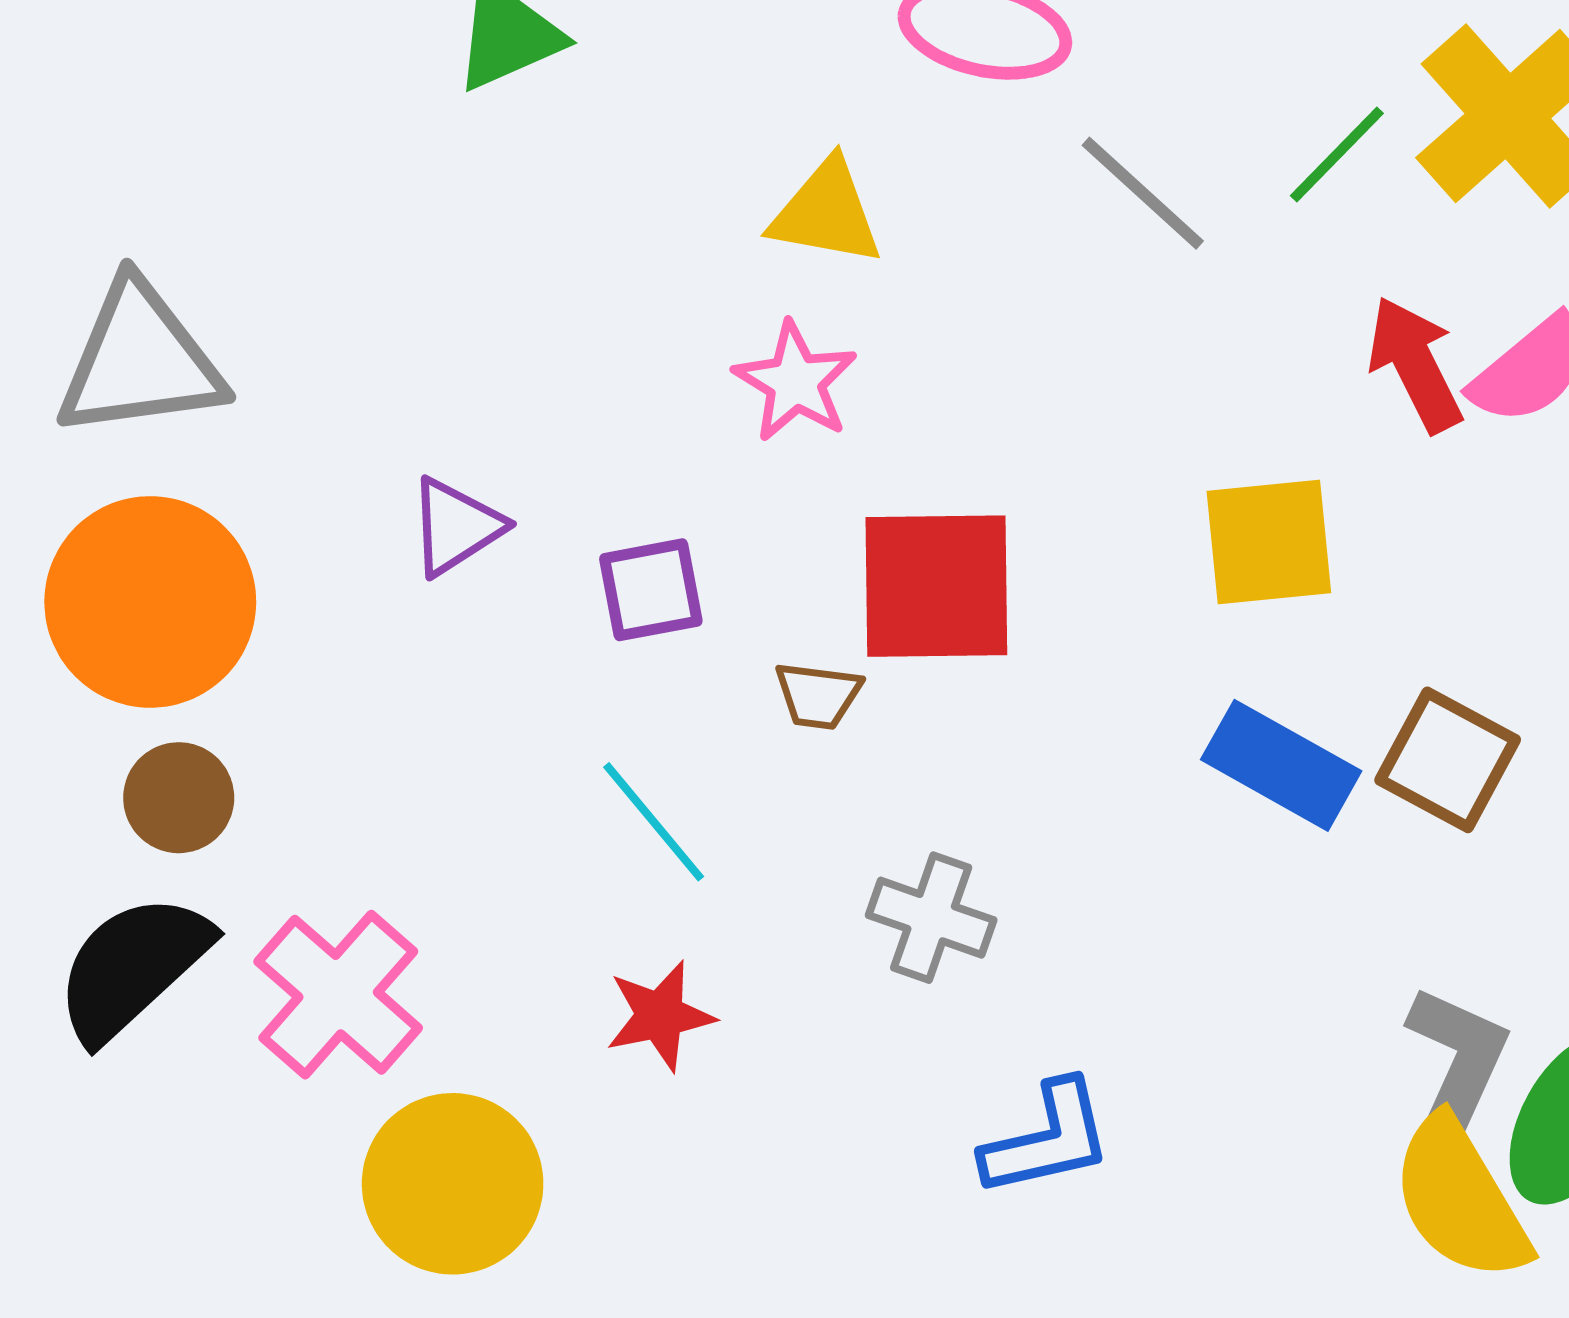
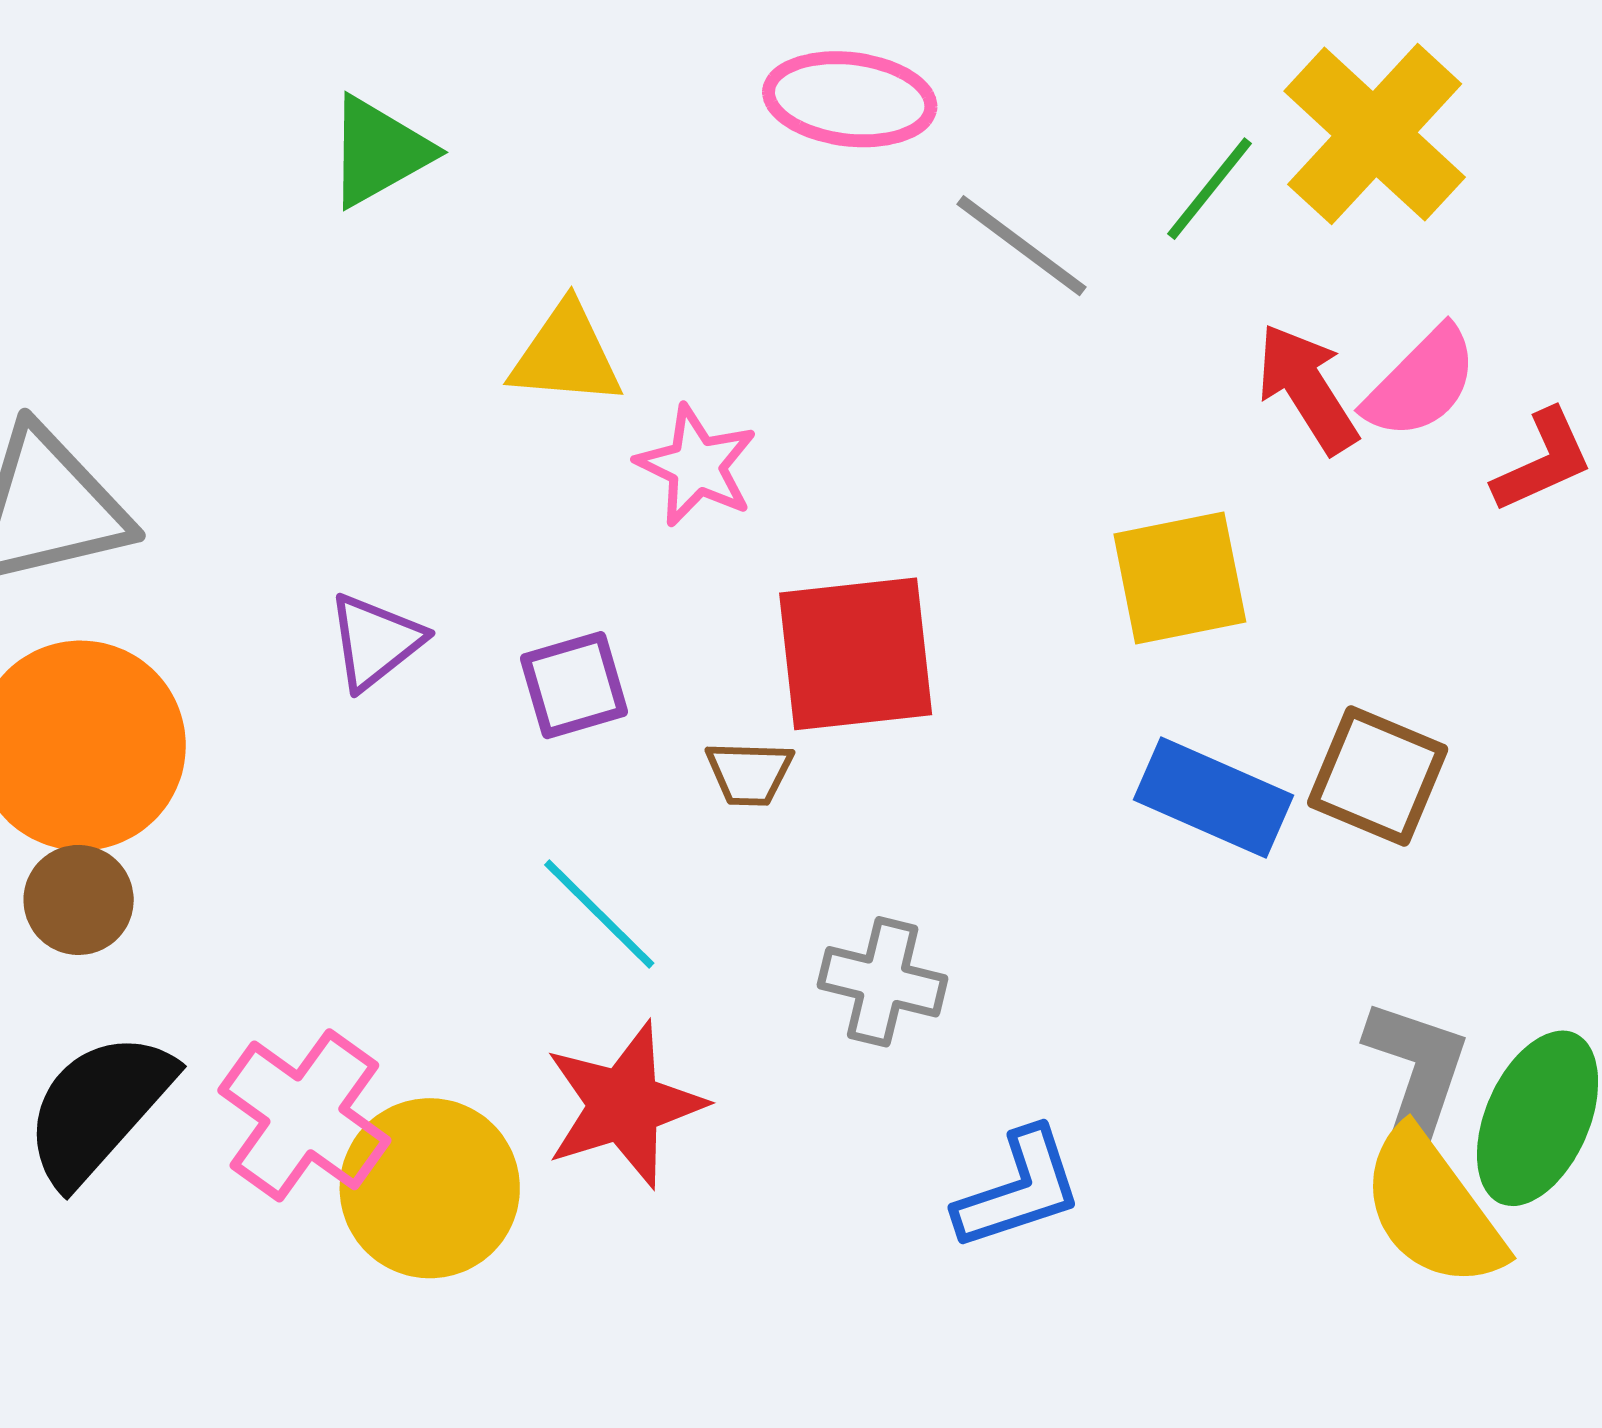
yellow triangle: (826, 213) -> (566, 355), moved
brown circle: (179, 798) -> (79, 900), moved
red star: (660, 1016) -> (624, 1105), size x1.5
yellow circle: (453, 1184) -> (430, 1188), moved

